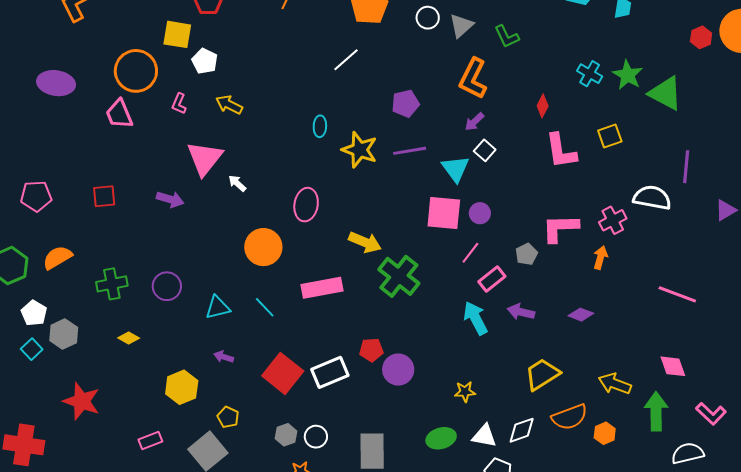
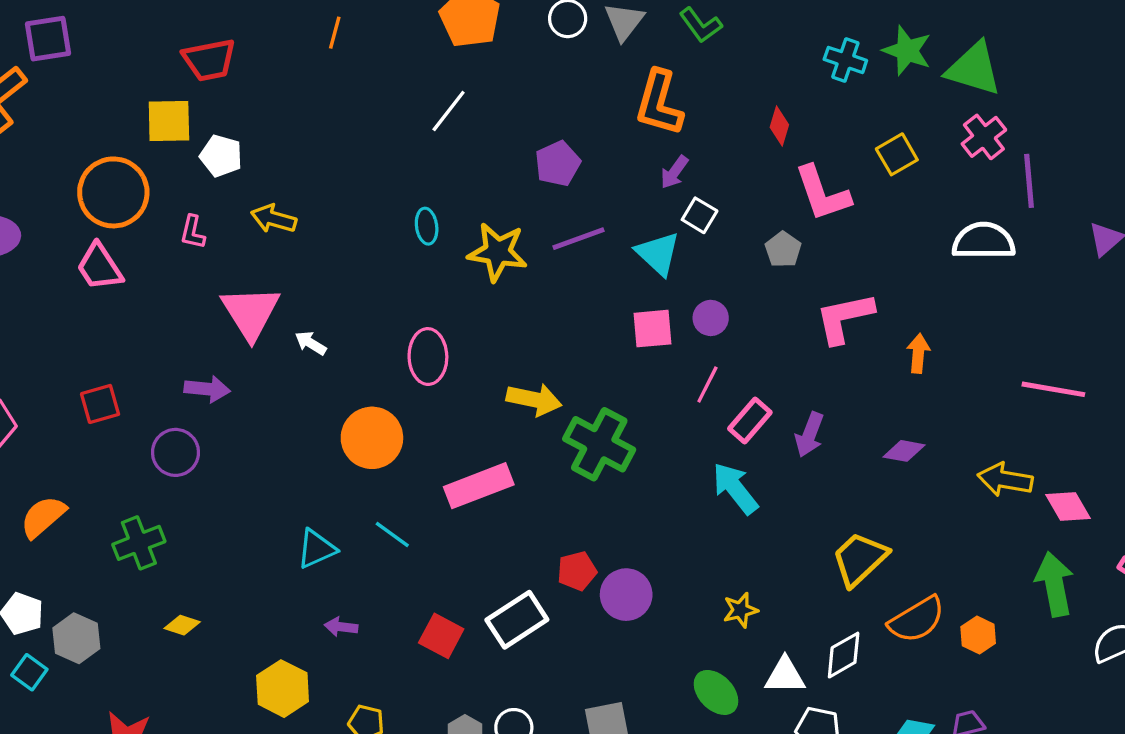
pink square: (444, 213) -> (652, 329), size x0.7
pink cross: (613, 220) -> (984, 137), moved
gray pentagon: (526, 254) -> (783, 249), moved
purple circle: (167, 286) -> (175, 452), moved
purple arrow: (521, 312) -> (809, 435), moved, turned -72
red square: (283, 373) -> (441, 636), size x0.7
yellow arrow: (615, 384) -> (1005, 480), moved
green ellipse: (441, 438) -> (716, 692), turned 72

